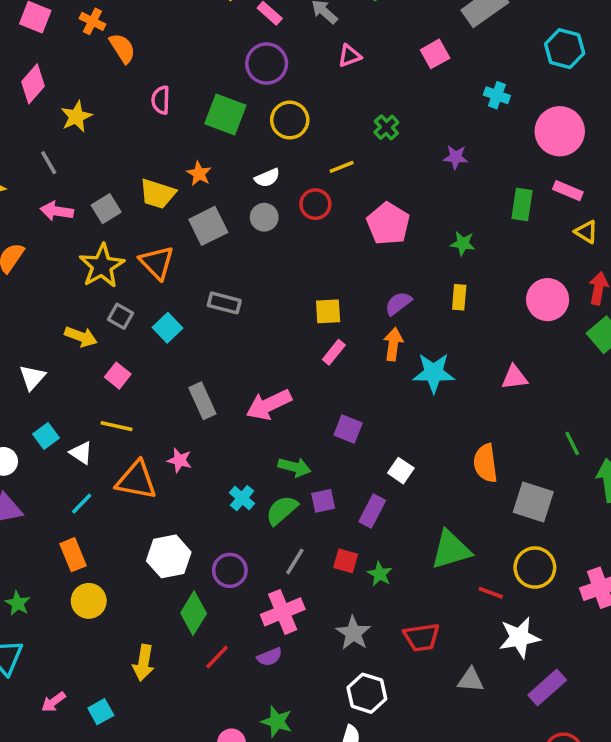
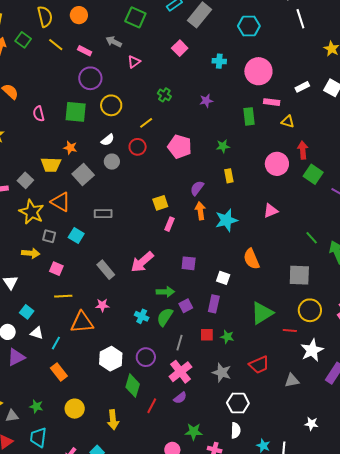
white triangle: (81, 453) -> (37, 333), moved
orange semicircle: (485, 463) -> (251, 259), moved
yellow circle: (89, 601) -> (75, 409), moved

